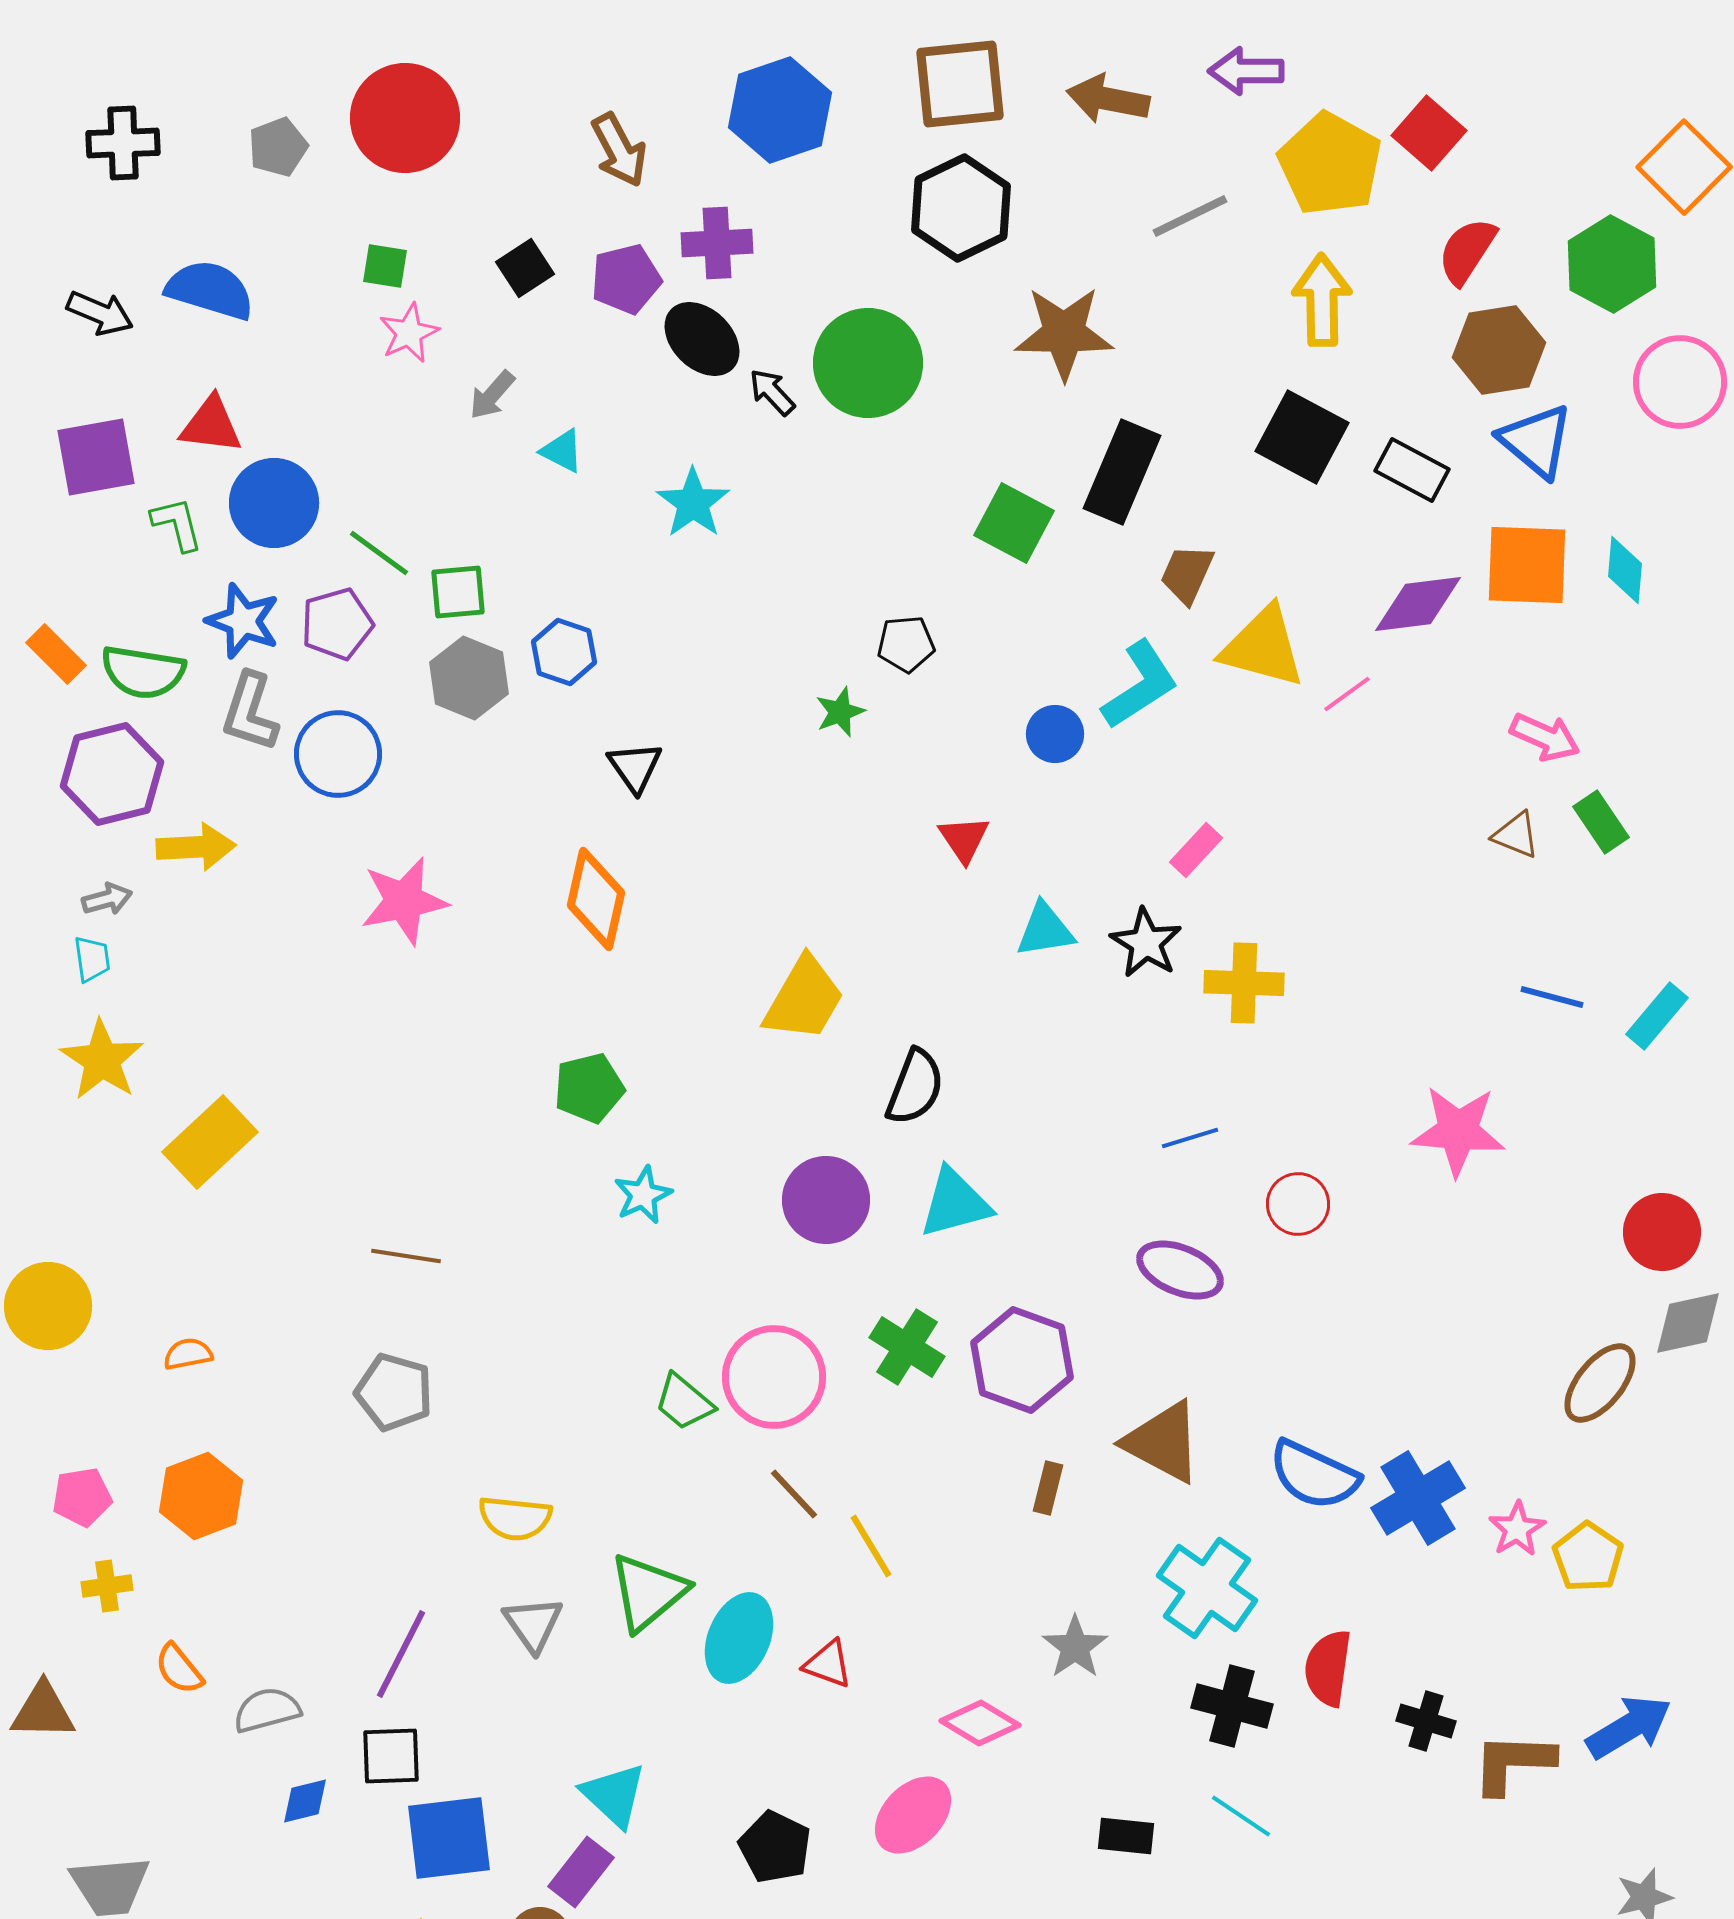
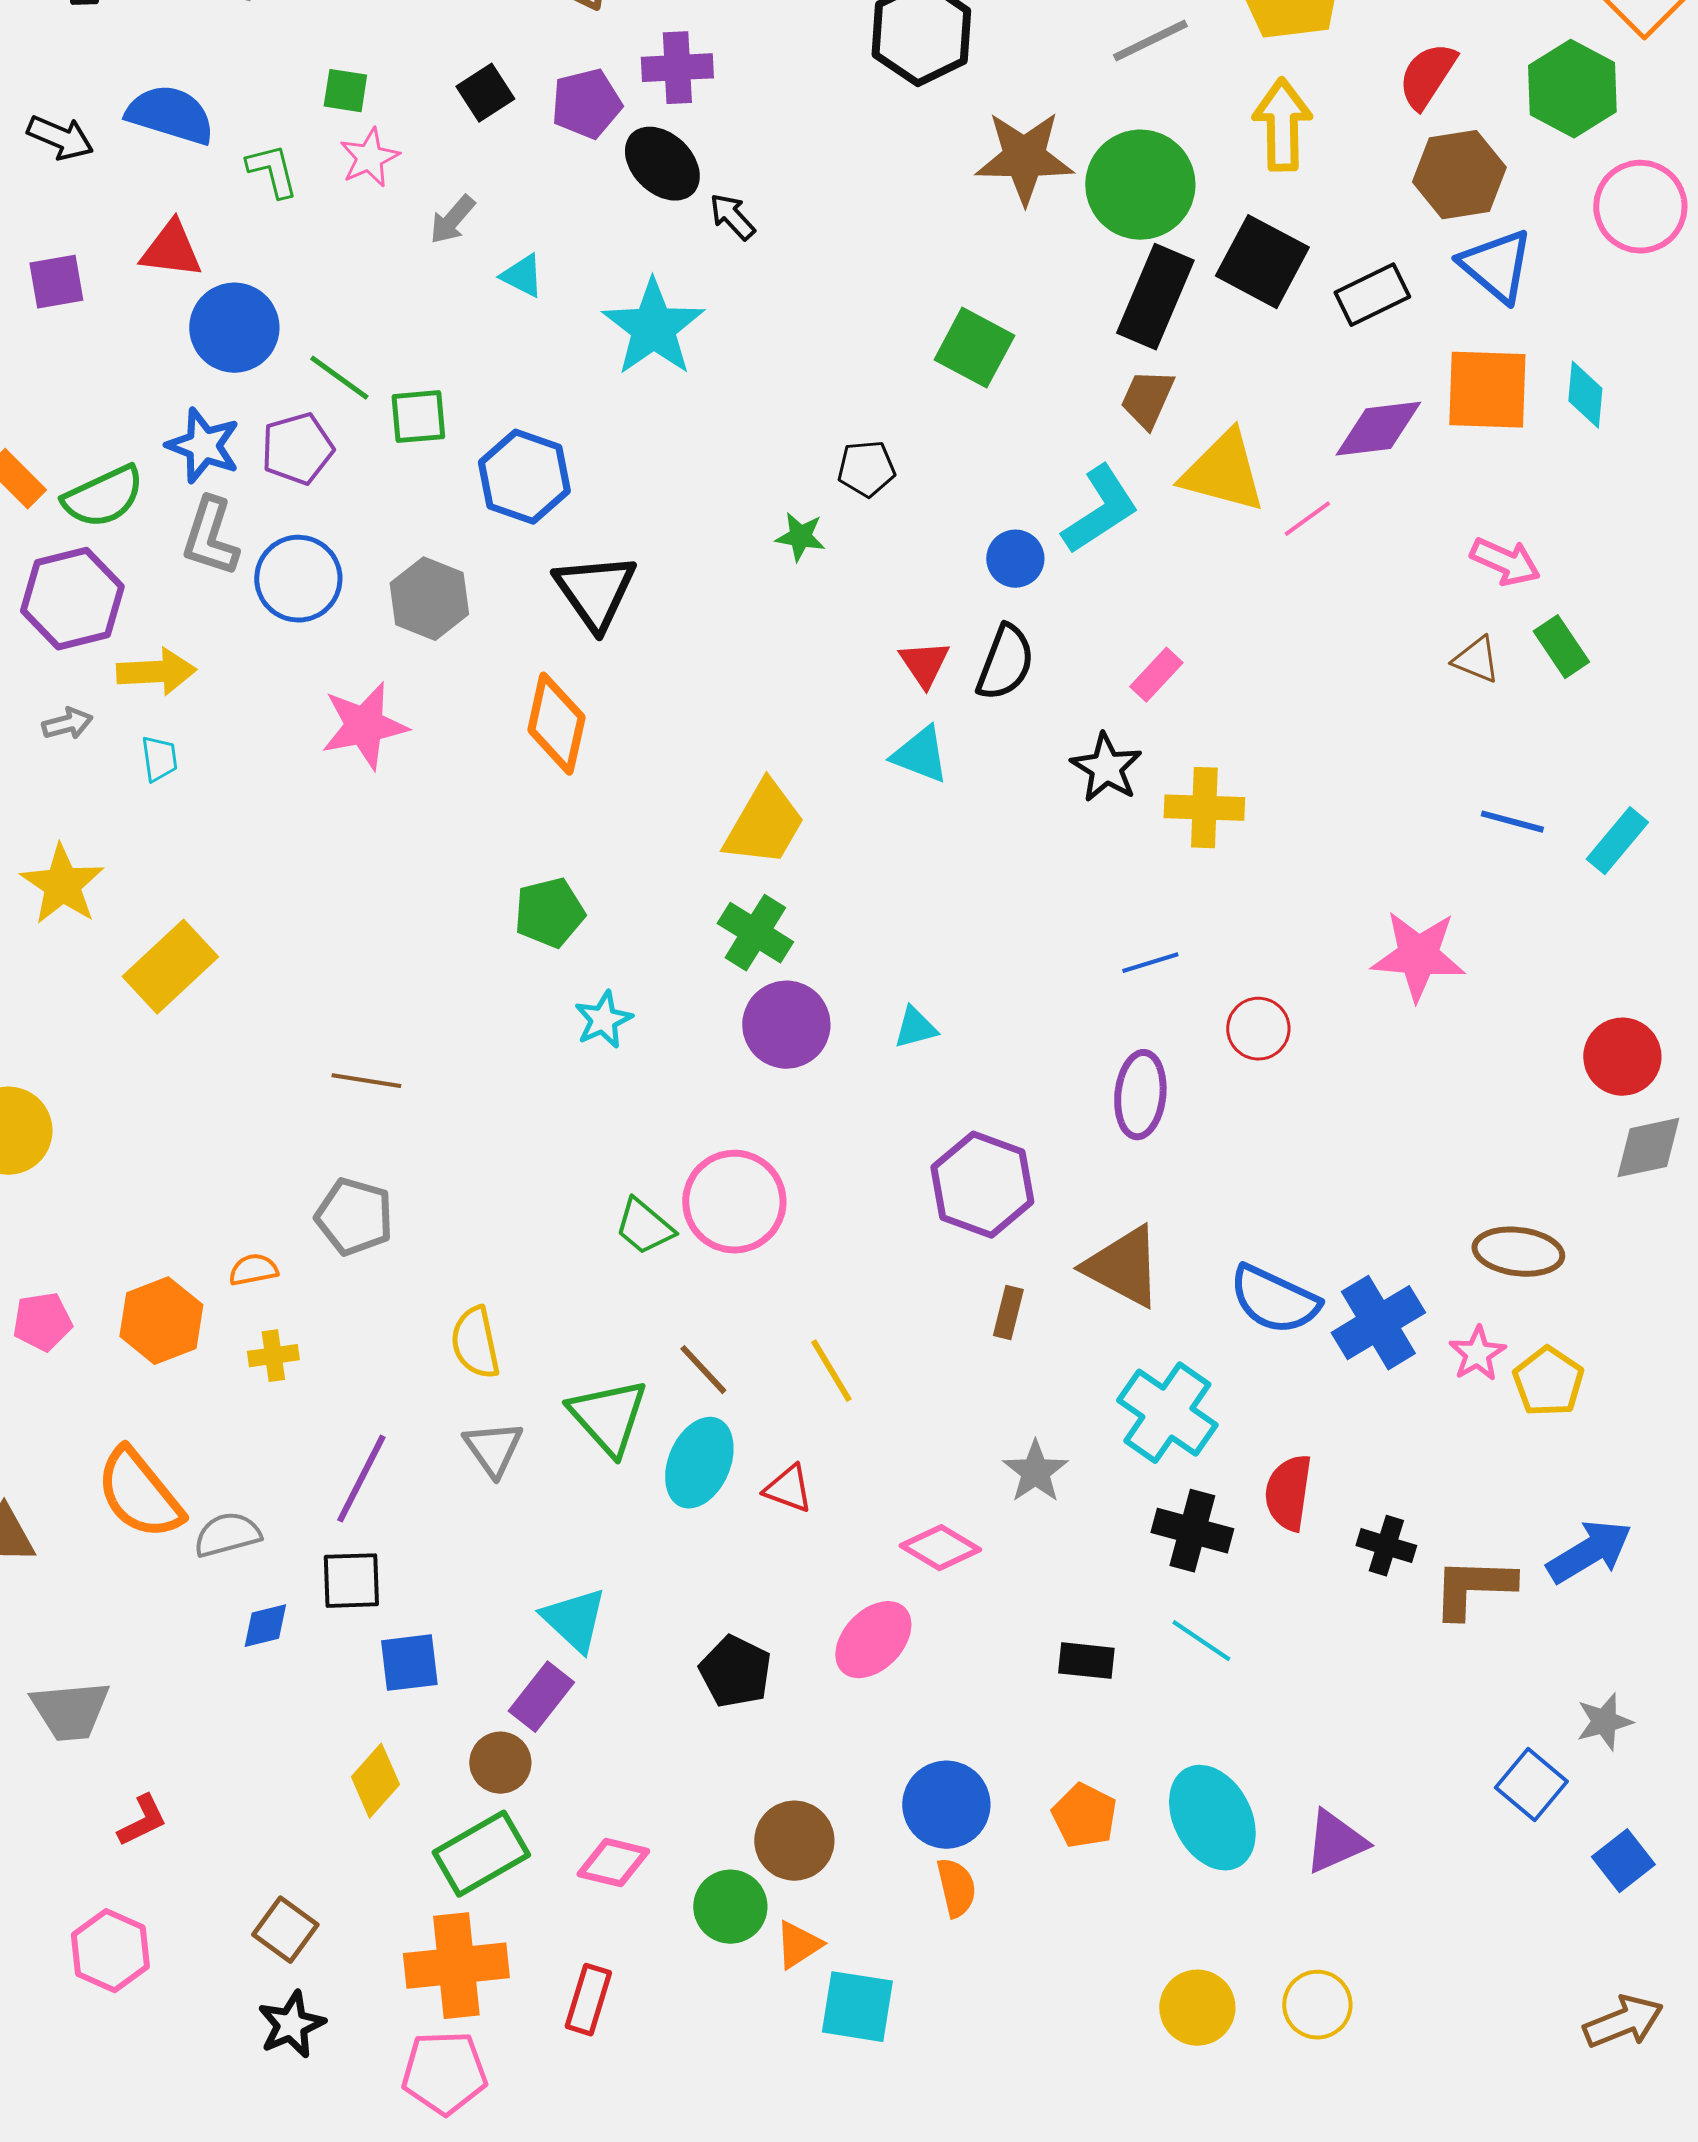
green circle: (868, 363) -> (1140, 185), moved
purple square: (96, 457) -> (56, 282), size x0.7
black rectangle: (1412, 470) -> (1372, 295), turned -54
black rectangle: (1122, 472) -> (1155, 297), moved
cyan star: (693, 503) -> (653, 328), size x1.4
green L-shape: (177, 524) -> (272, 171), moved
blue hexagon: (564, 652) -> (524, 477), size x1.4
green semicircle: (143, 672) -> (103, 497), turned -34
gray hexagon: (469, 678) -> (429, 599), moved
green star: (840, 712) -> (800, 537), turned 30
black triangle: (635, 767) -> (595, 592), size x1.5
cyan triangle: (1045, 930) -> (920, 755), moved, turned 30
cyan trapezoid: (92, 959) -> (159, 759), moved
black semicircle: (915, 1087) -> (1005, 663), moved
cyan triangle: (955, 1203) -> (915, 1028), size x0.6
purple ellipse: (1180, 1270) -> (1140, 1095), turned 74
green cross: (907, 1347) -> (755, 933), moved
orange semicircle: (188, 1354) -> (253, 1270), moved
brown ellipse: (1600, 1383) -> (1518, 1252), moved, turned 58
brown line: (794, 1494) -> (703, 1370), moved
yellow semicircle: (515, 1518) -> (475, 1343), turned 72
yellow cross: (107, 1586) -> (273, 1356), moved
green triangle: (648, 1592) -> (608, 1417), turned -32
orange semicircle: (179, 1669) -> (139, 1494), size x1.8
blue square: (449, 1838) -> (409, 1663), size x0.7

